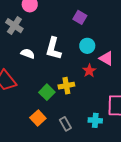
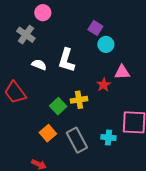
cyan circle: (87, 46) -> (106, 44), moved
pink triangle: (106, 58) -> (122, 72), turned -35
gray rectangle: (65, 124) -> (77, 140), size x1.6

